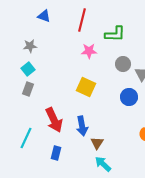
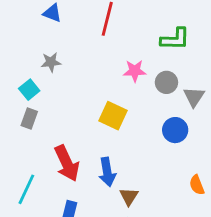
green L-shape: (115, 34) -> (175, 39), moved
gray star: (30, 46) -> (51, 62), moved
pink star: (89, 51) -> (135, 71), moved

